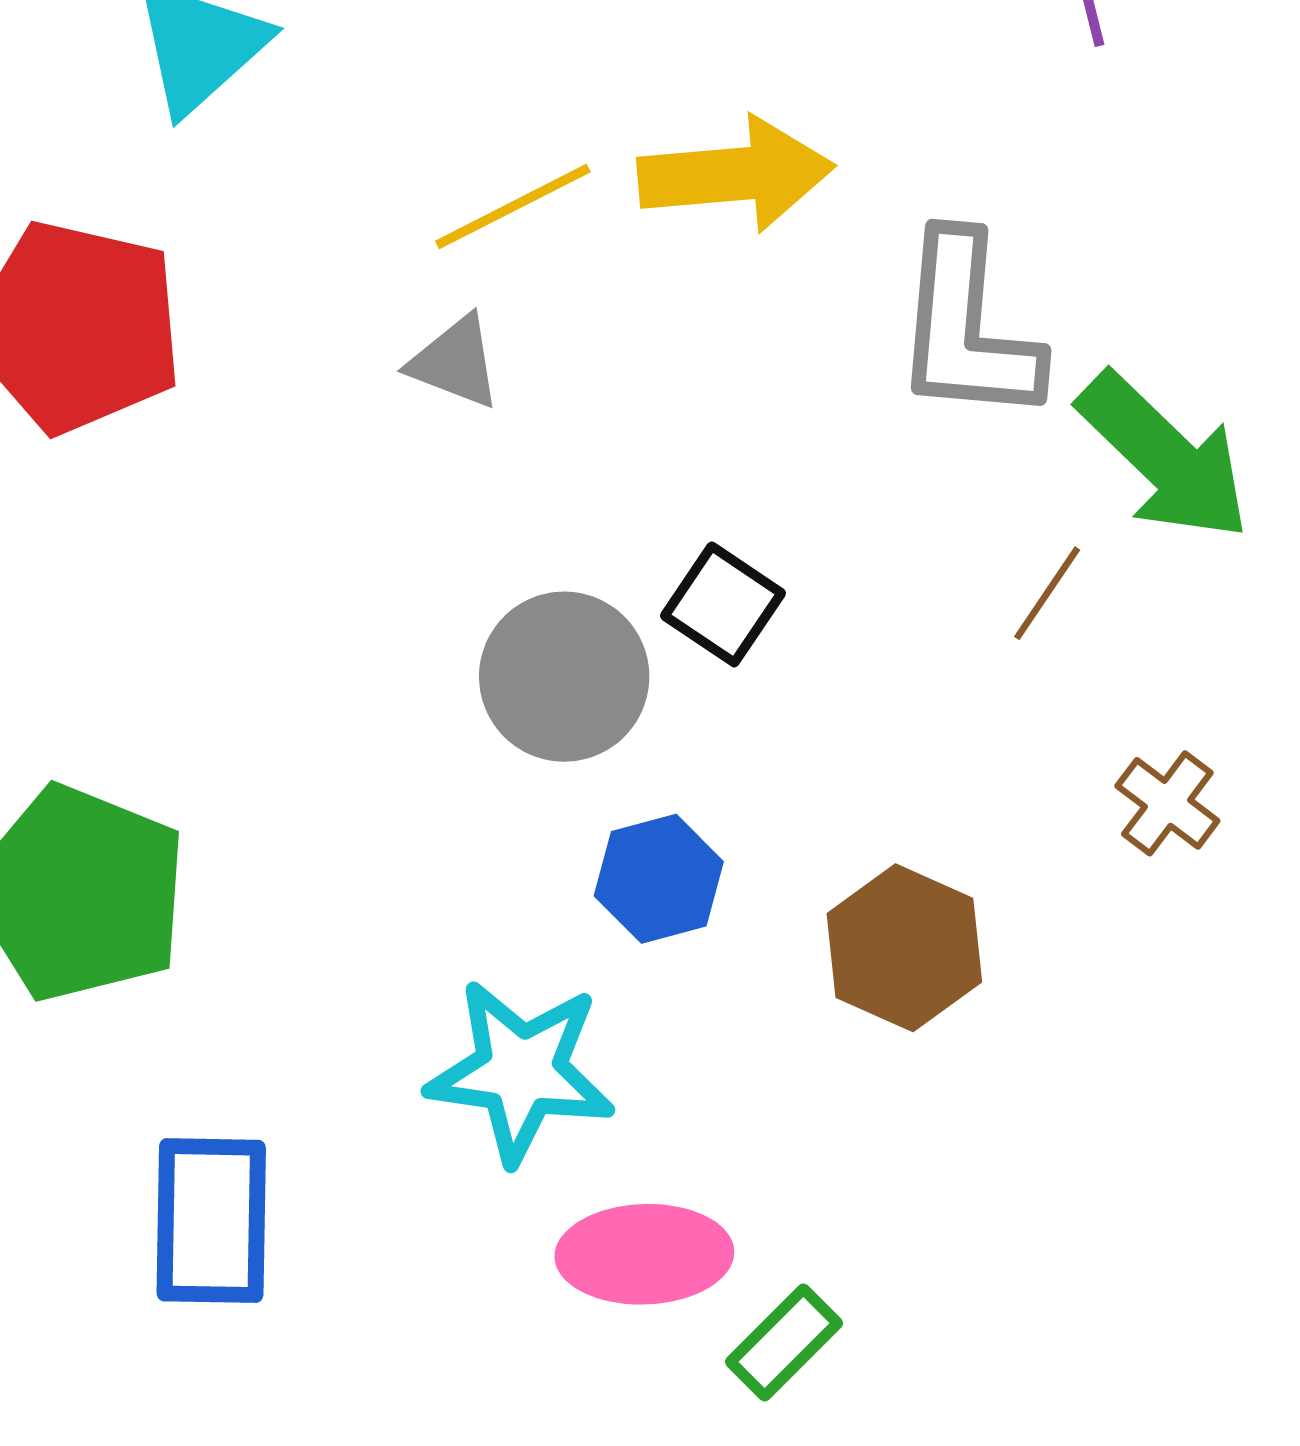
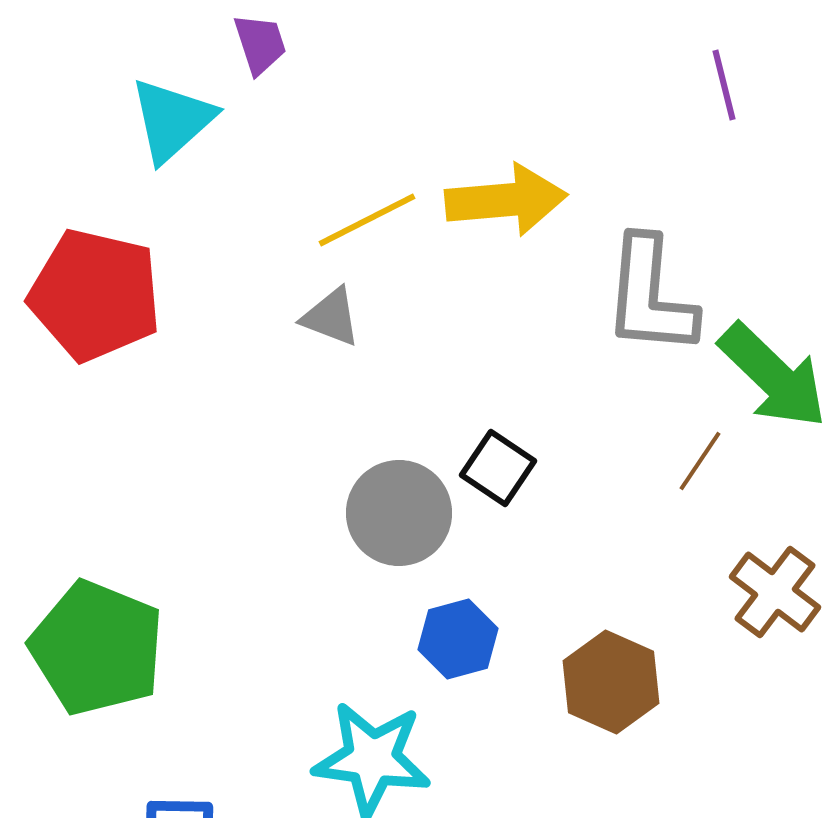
brown cross: (1167, 803) -> (775, 592), size x1.4

